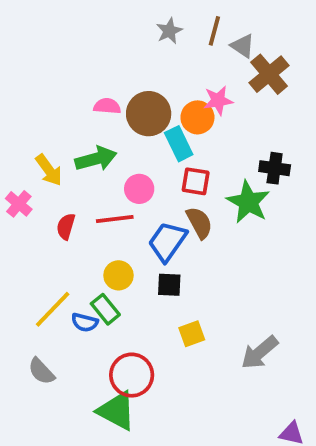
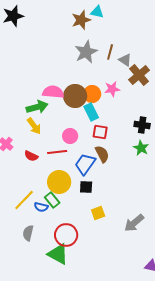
gray star: (169, 31) -> (86, 52), size x1.6
pink semicircle: (107, 106) -> (53, 92), size x1.5
orange circle: (197, 117) -> (92, 94), moved
green arrow: (96, 159) -> (37, 107), moved
yellow arrow: (49, 170) -> (34, 126), moved
green star: (248, 202) -> (141, 148), moved, size x0.7
red semicircle: (66, 226) -> (31, 156), turned -80
yellow circle: (118, 275) -> (59, 182), size x1.5
gray semicircle: (41, 371) -> (28, 233), moved, turned 56

